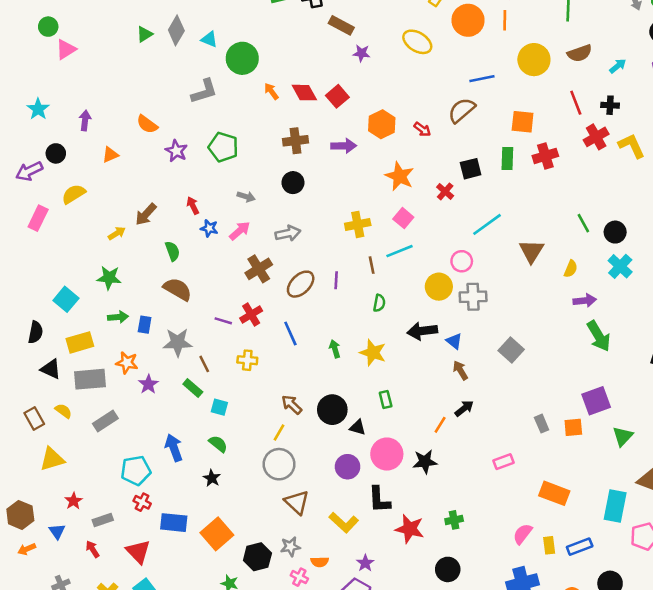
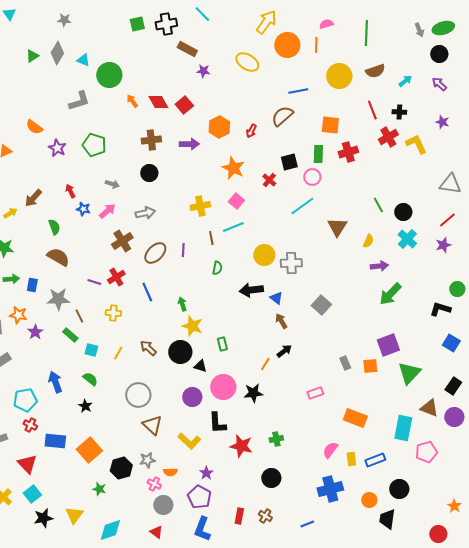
red arrow: (422, 129) -> (251, 131), turned 80
pink circle: (462, 261) -> (312, 177), moved
green arrow: (599, 336) -> (390, 294), turned 75
yellow star: (373, 353) -> (192, 326), moved
yellow line: (279, 432) -> (118, 353), moved
green triangle: (623, 436) -> (409, 373), size x1.4

